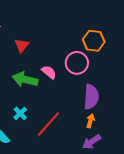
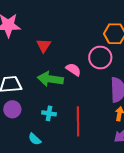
cyan cross: (20, 113) -> (49, 113), turned -32
red line: (48, 124) -> (78, 121), turned -36

